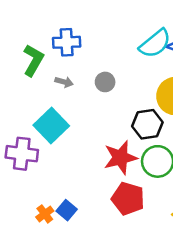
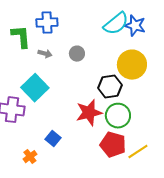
green L-shape: (33, 60) -> (21, 37), turned -35
red pentagon: (128, 199) -> (113, 145), moved
blue square: (67, 210) -> (53, 139), moved

